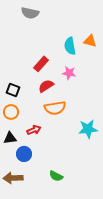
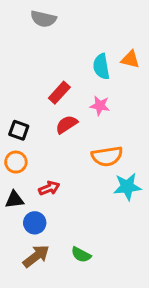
orange semicircle: (55, 108) -> (107, 156), moved
brown arrow: (13, 178) -> (36, 256), moved, turned 144

